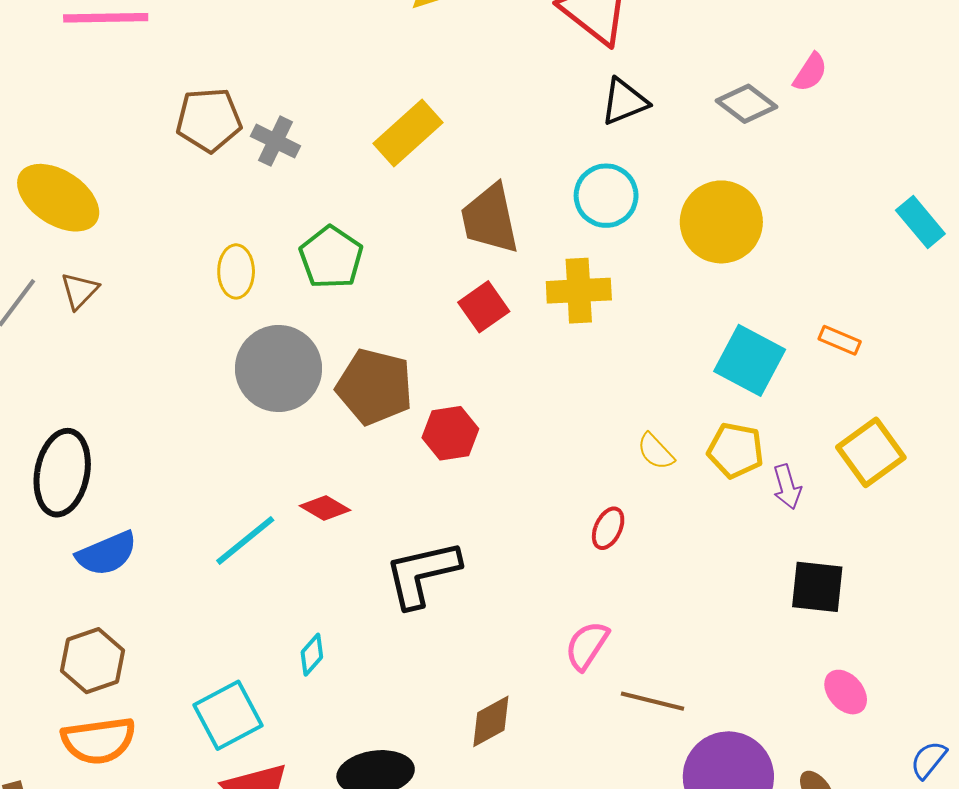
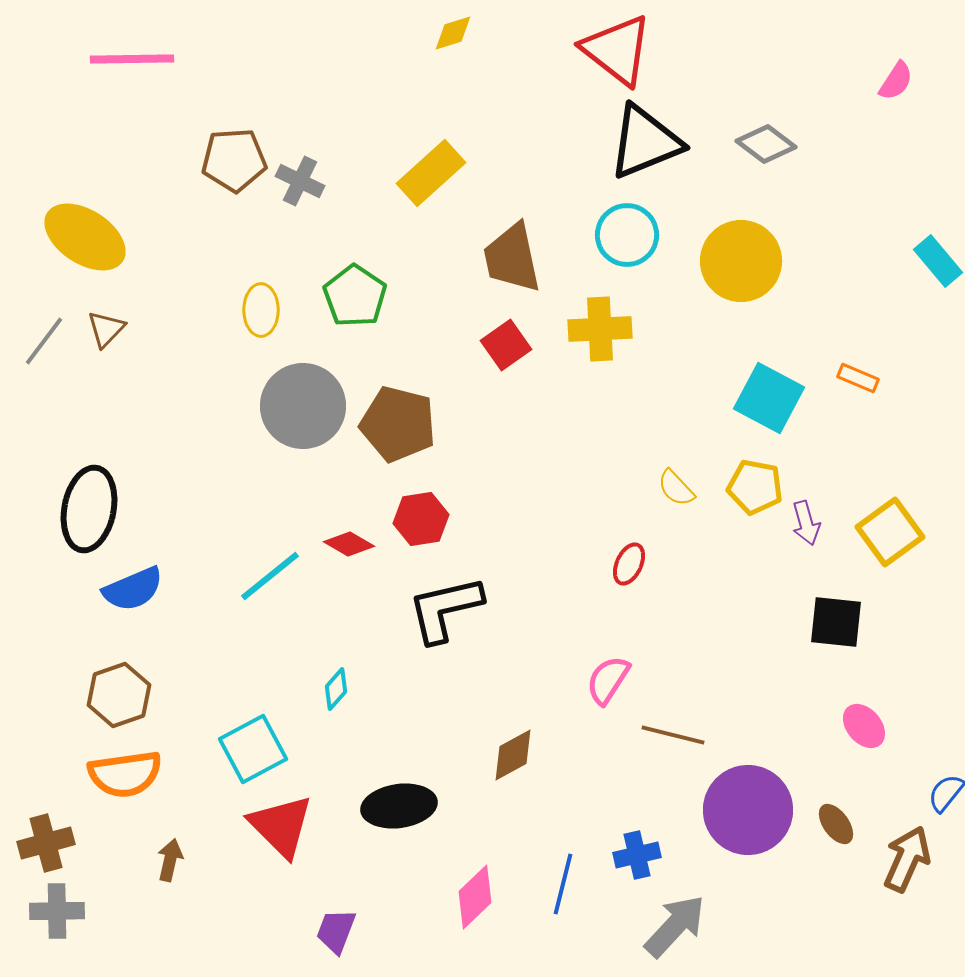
pink semicircle: (810, 72) -> (896, 81), moved
black triangle: (624, 102) -> (645, 142), size x1.6
red hexagon: (450, 433) -> (421, 519), moved
yellow square: (871, 452) -> (890, 532), moved

